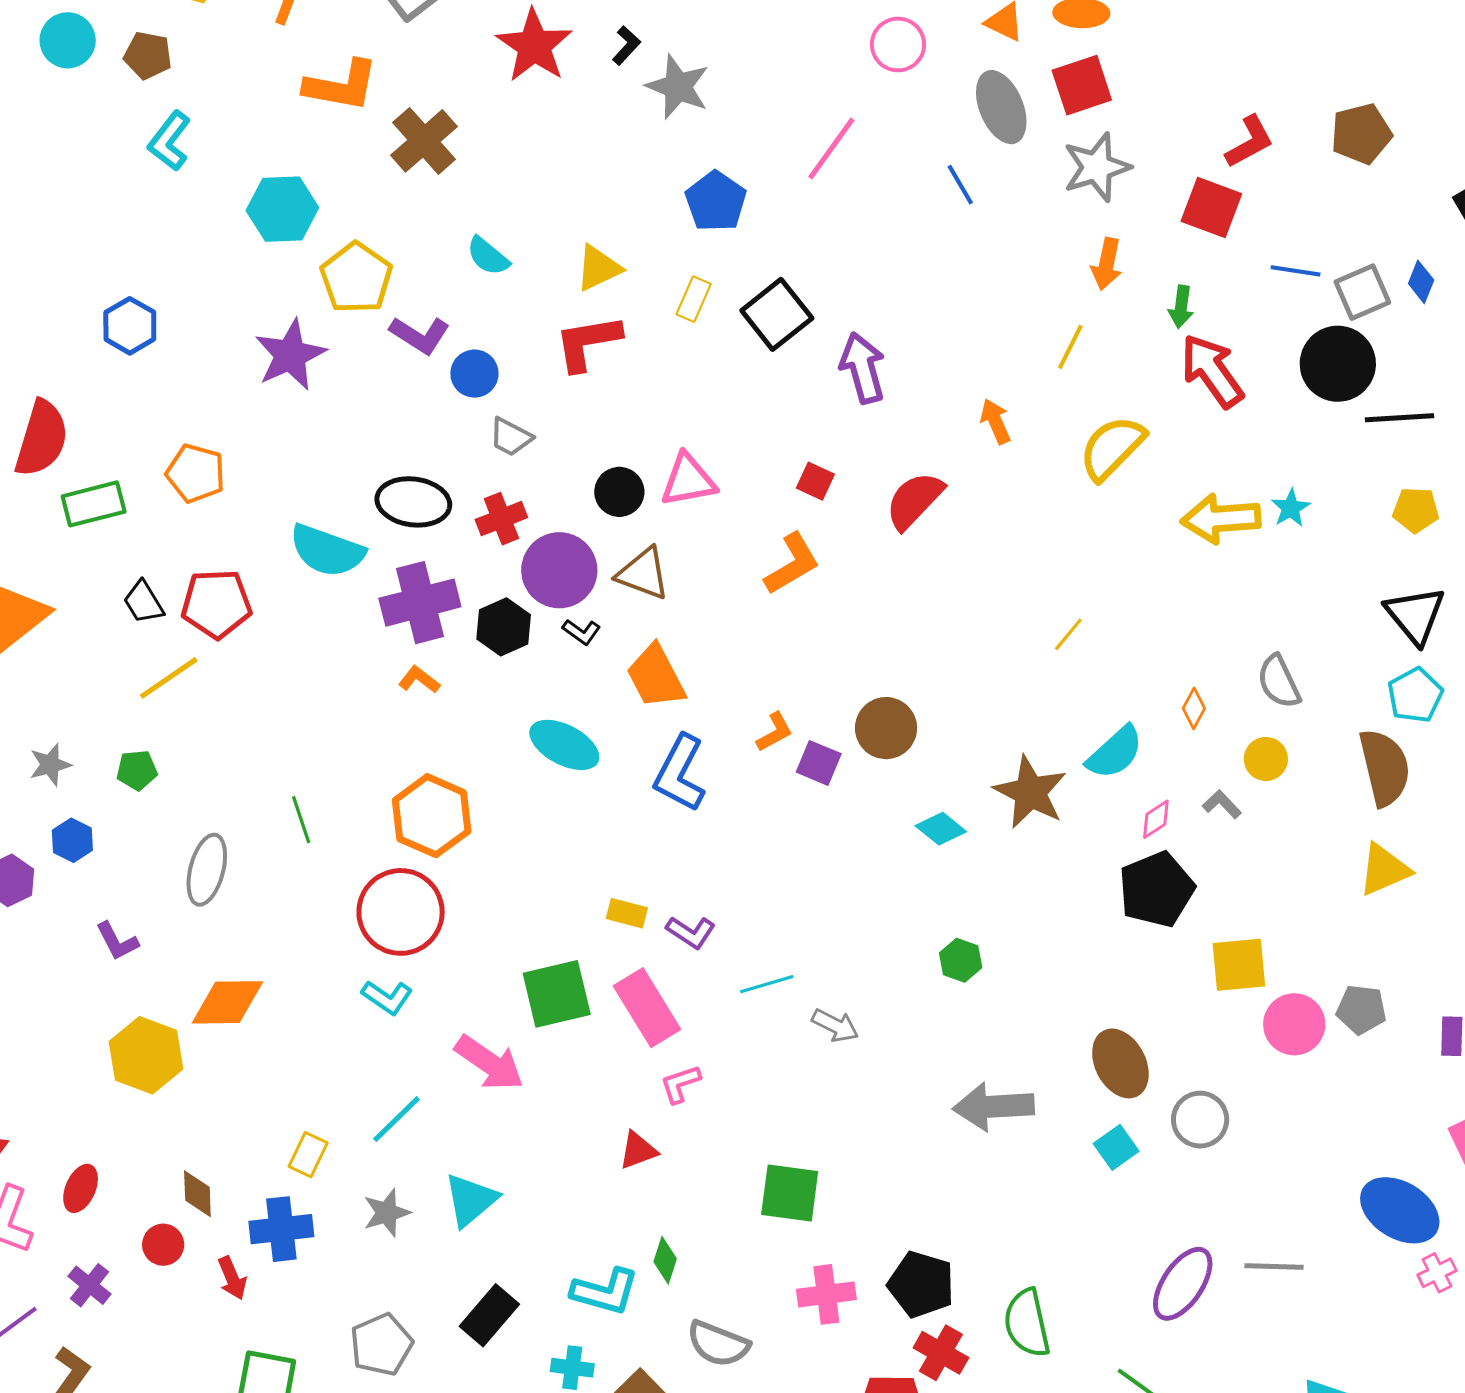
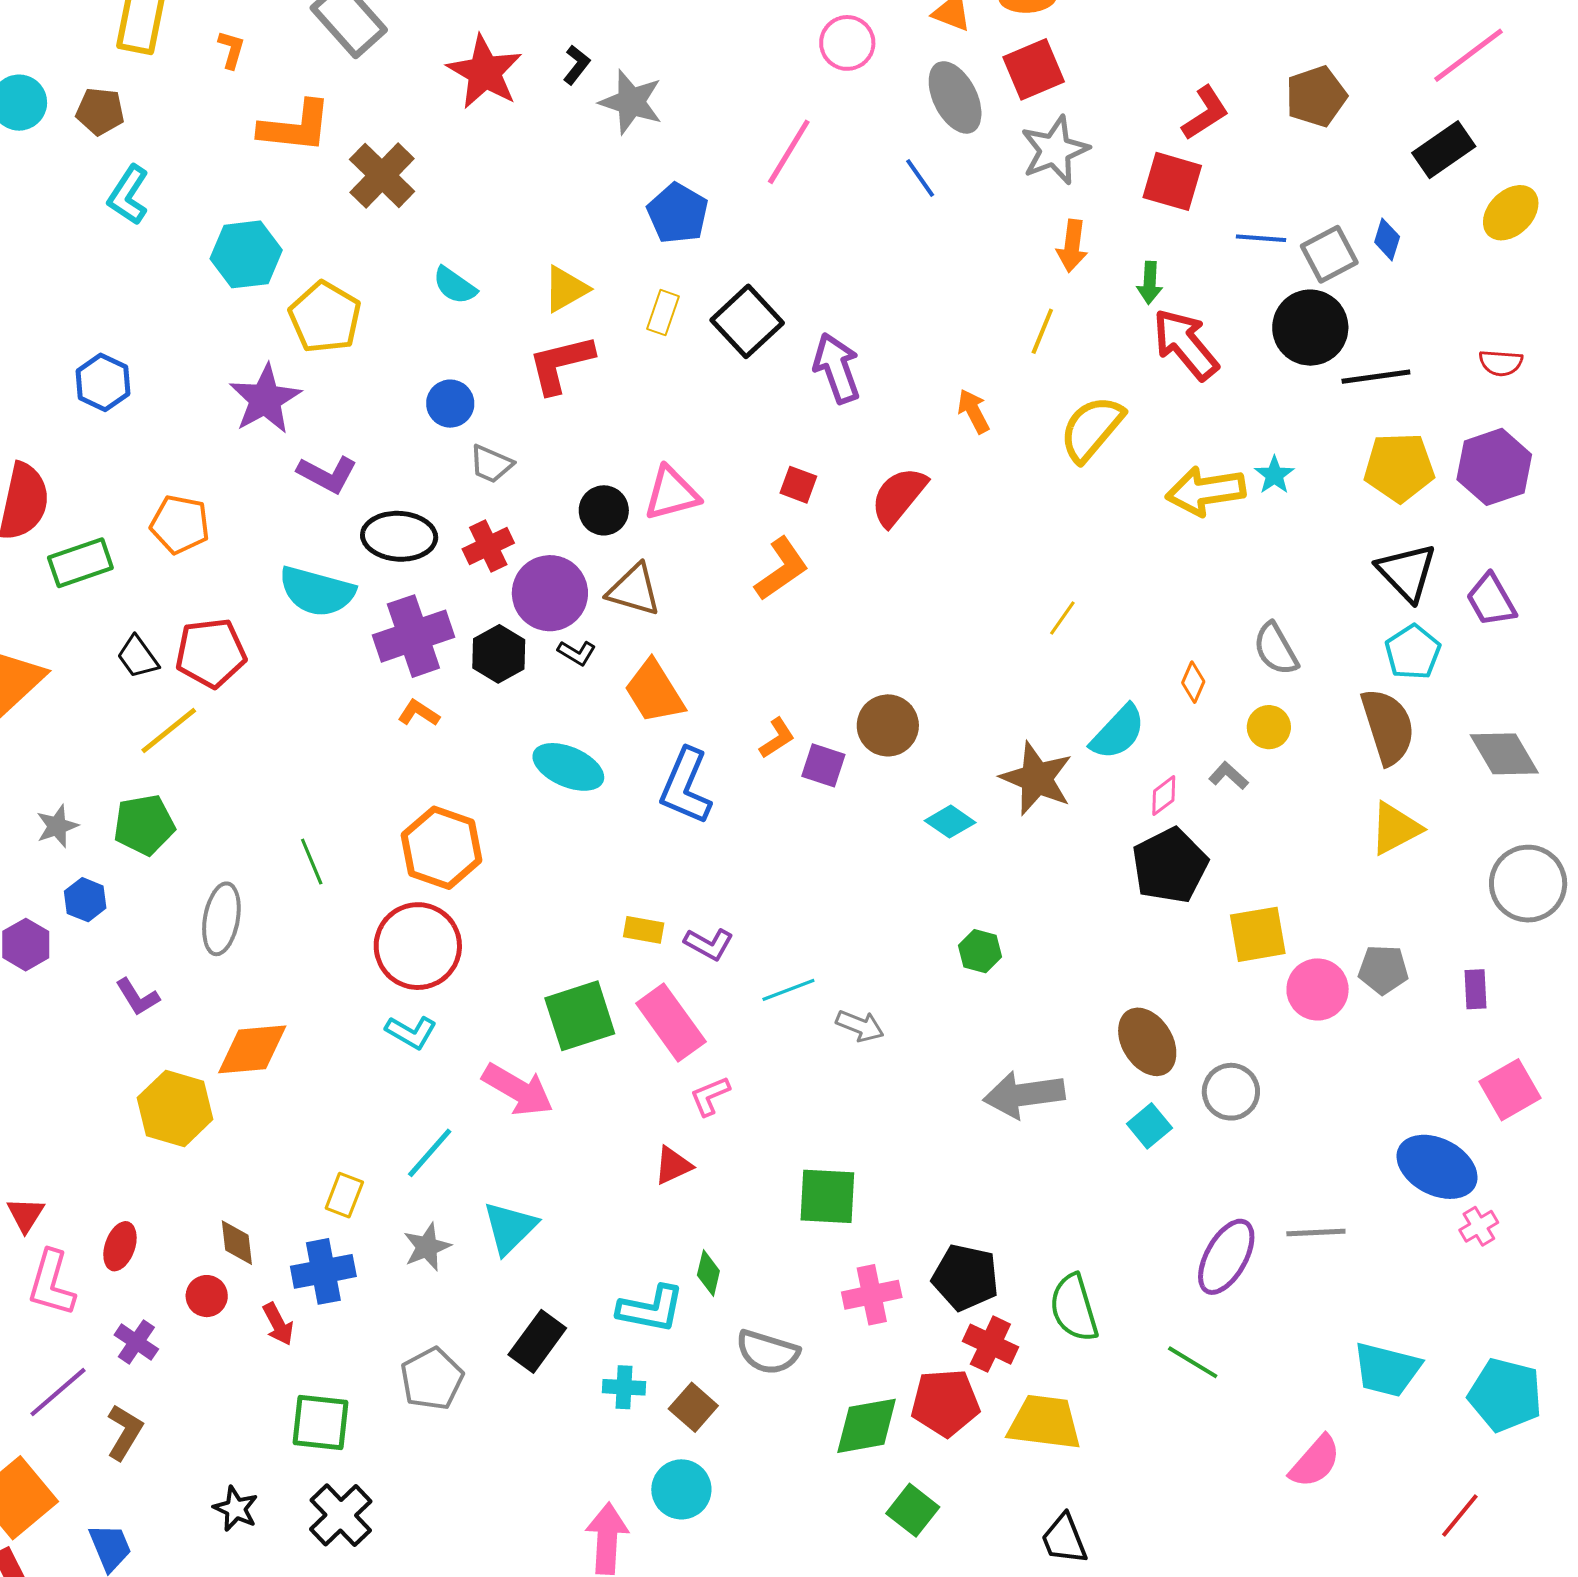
purple L-shape: (420, 335) -> (327, 474), moved
yellow pentagon: (1416, 510) -> (1399, 467), size x1.5
green pentagon: (137, 770) -> (144, 825), size x1.5

